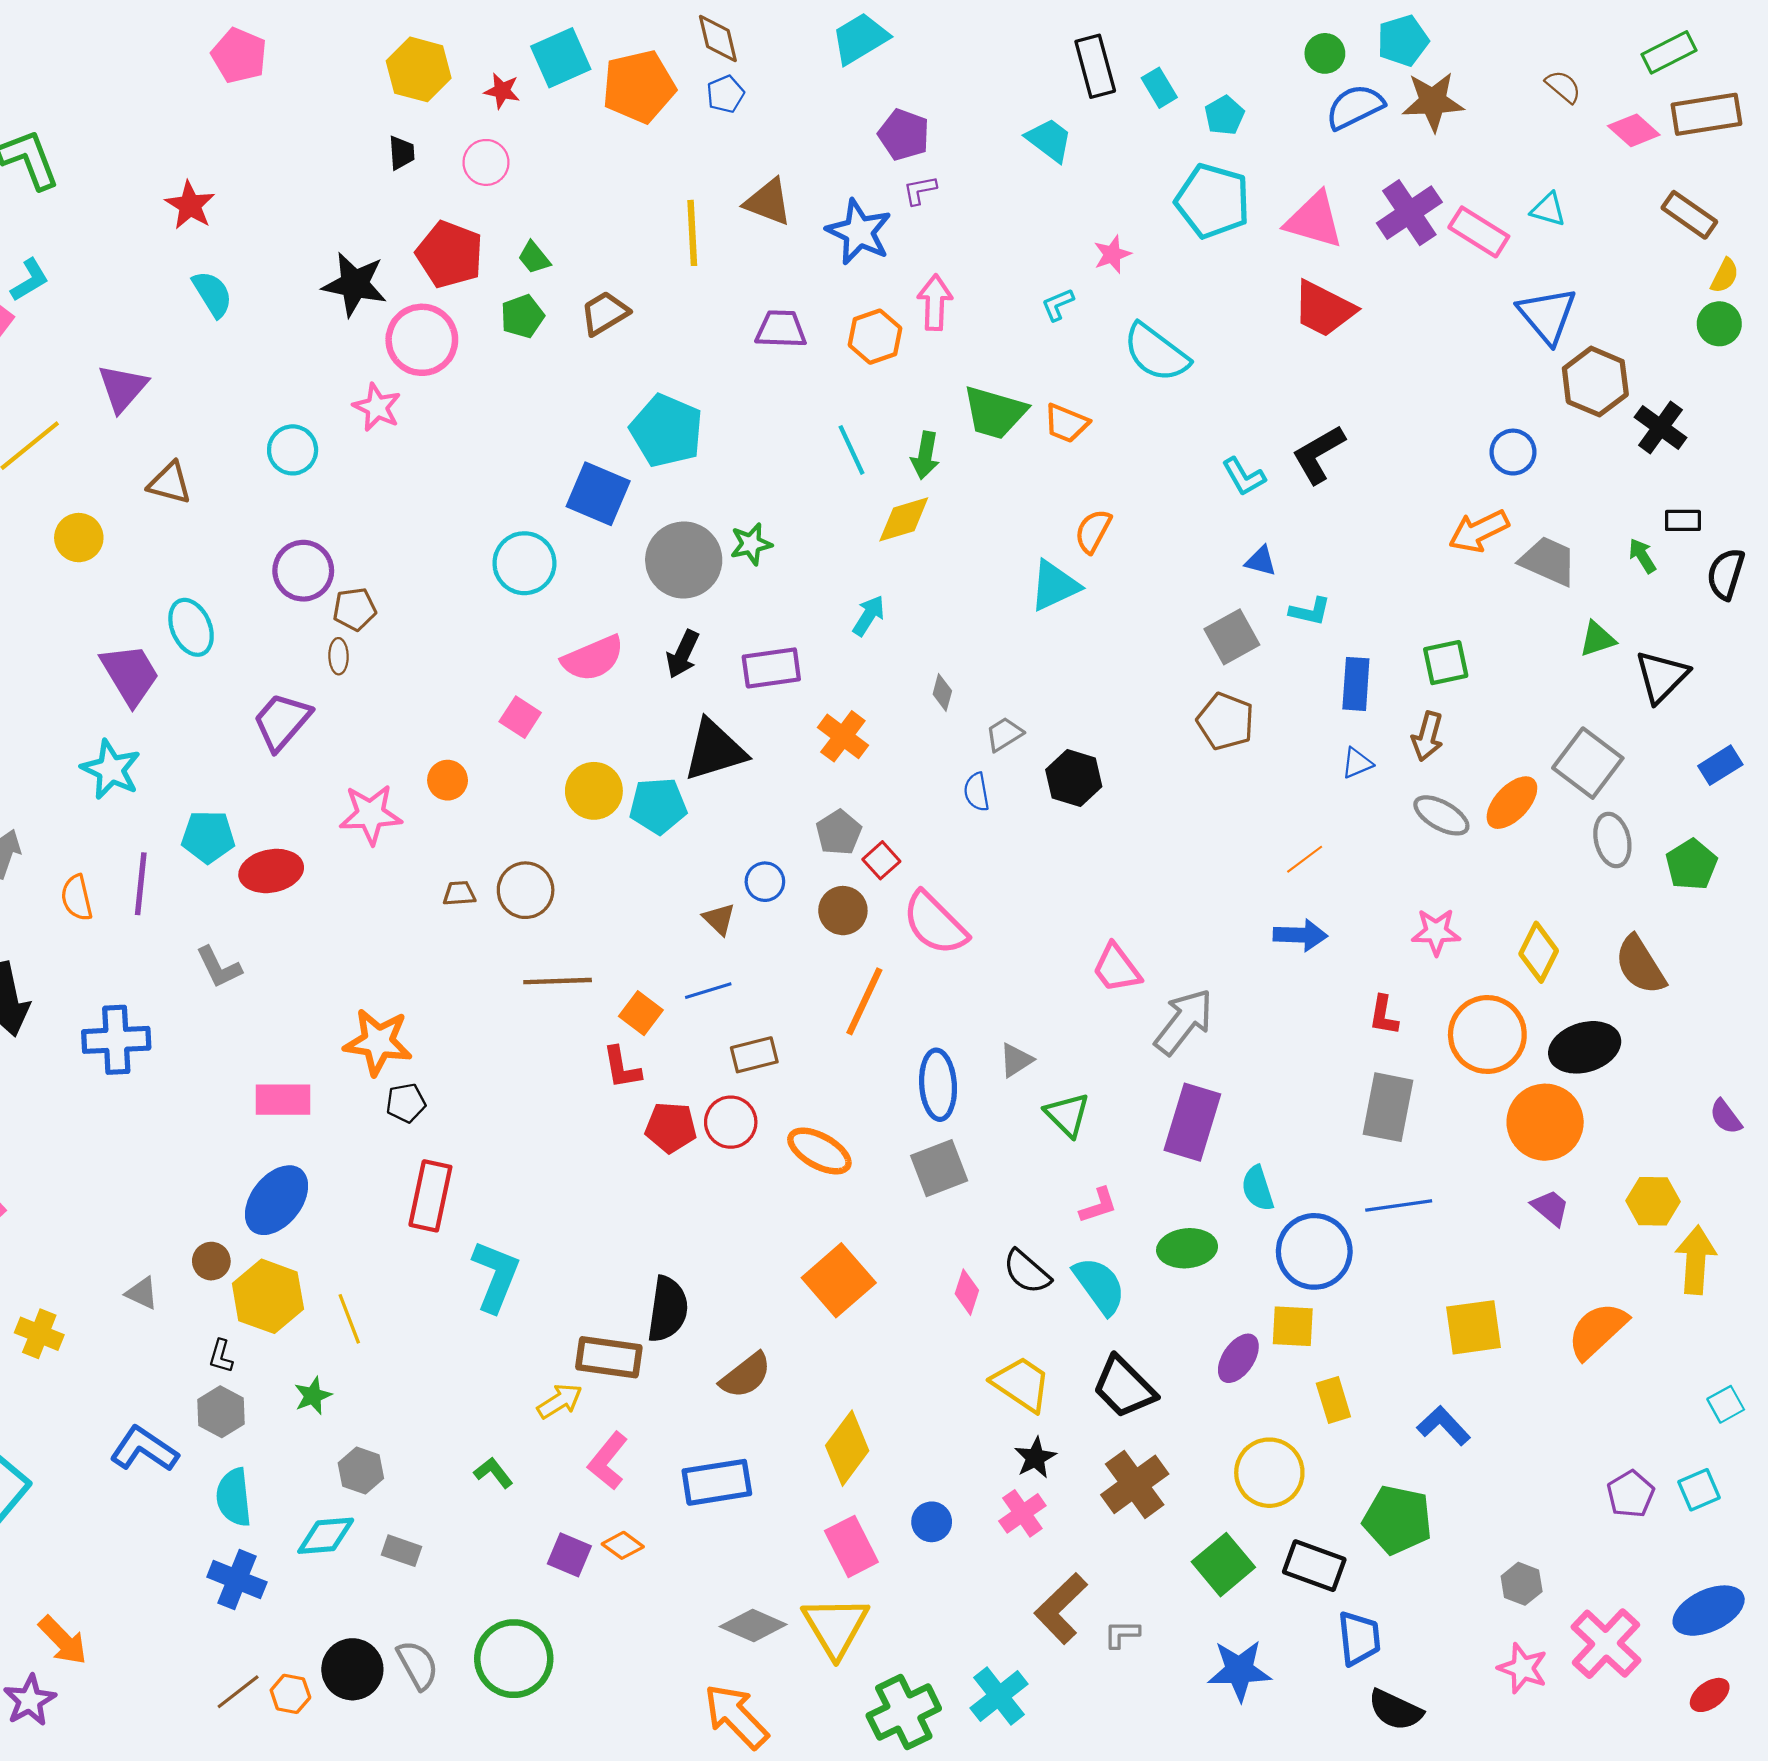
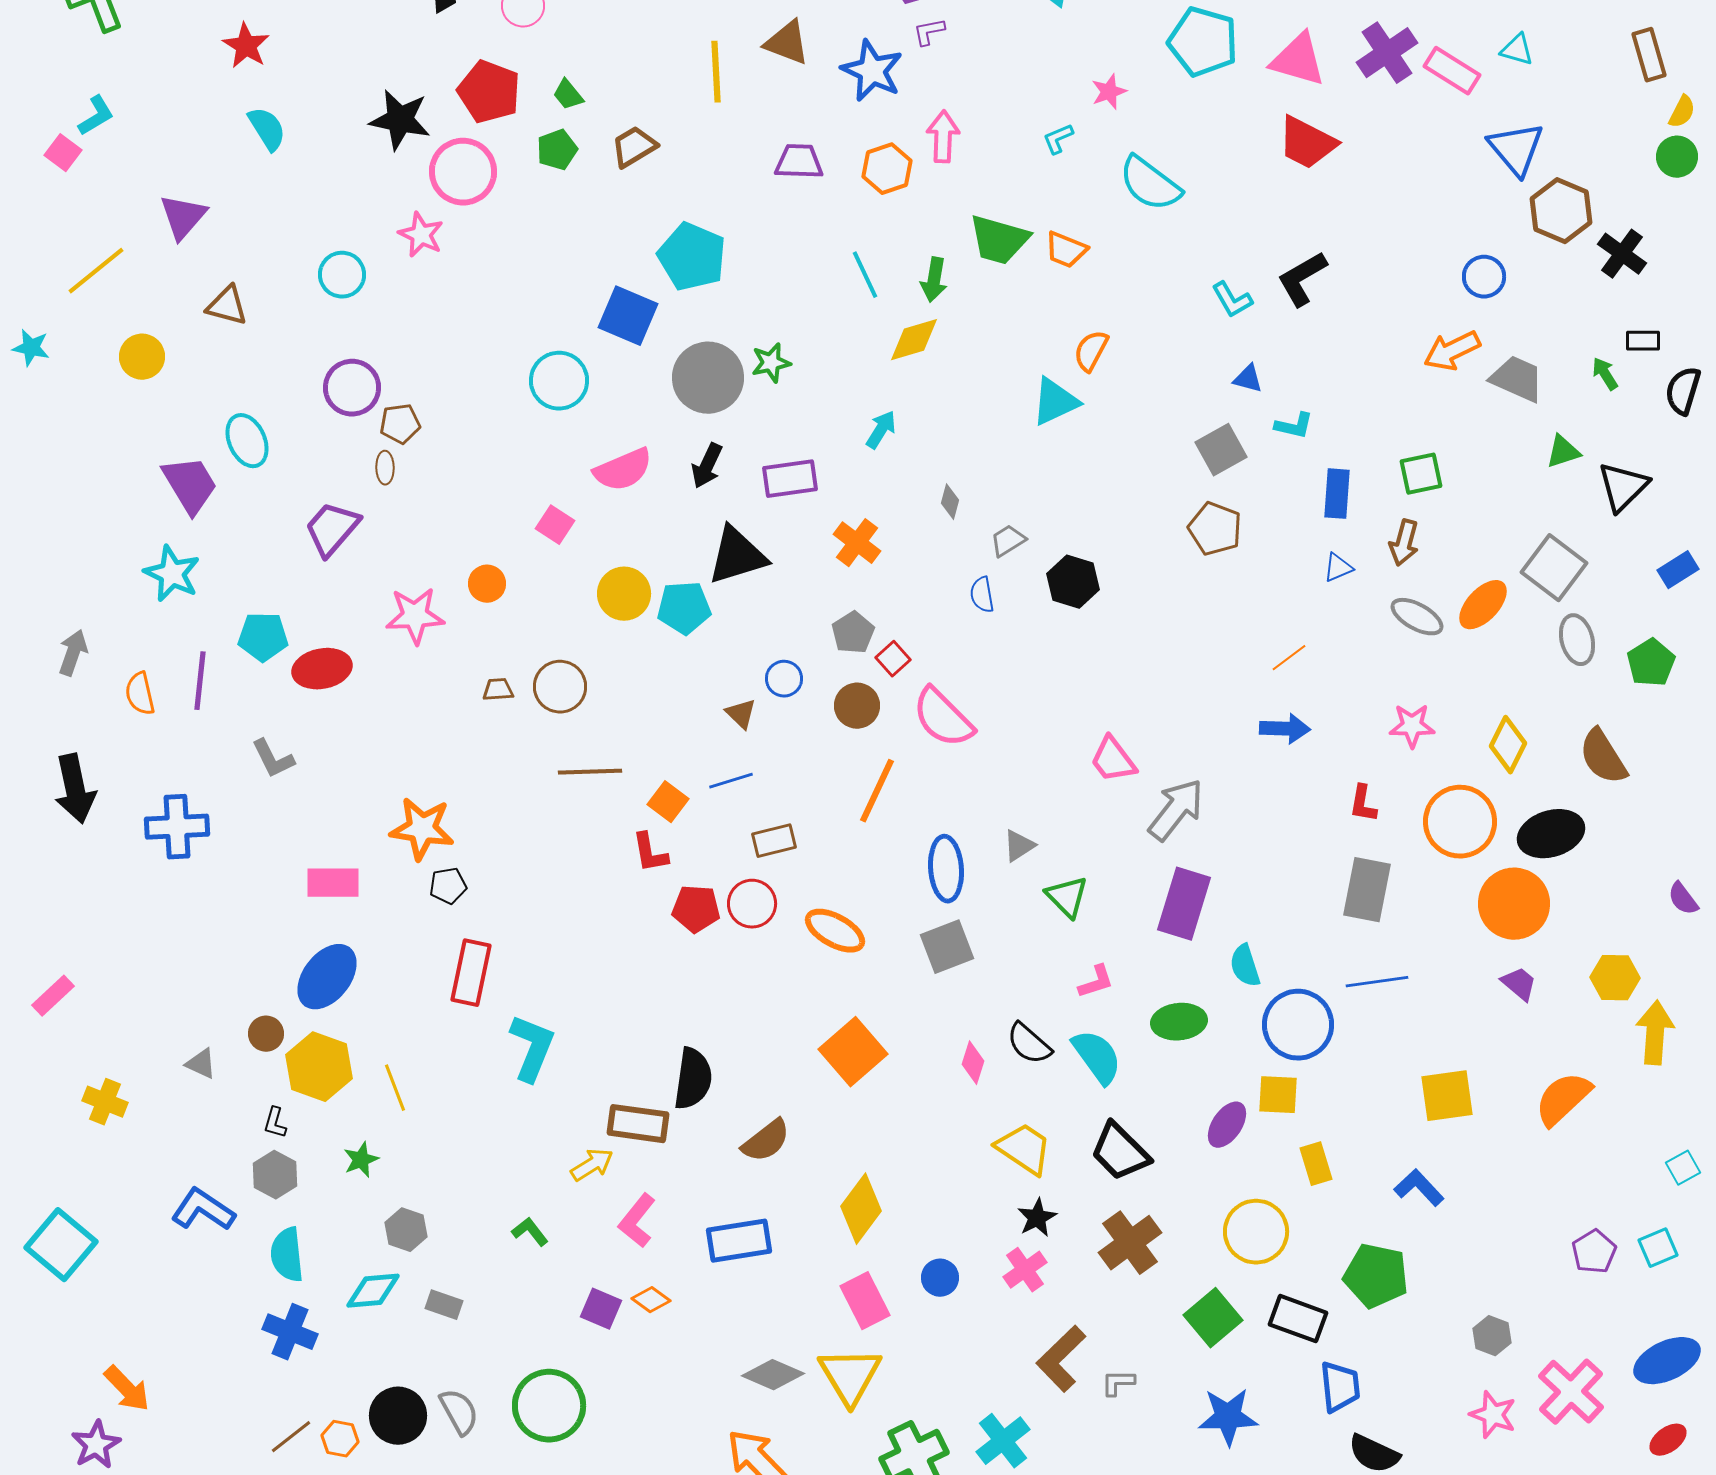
brown rectangle: (1689, 215) -> (1649, 55), turned 39

